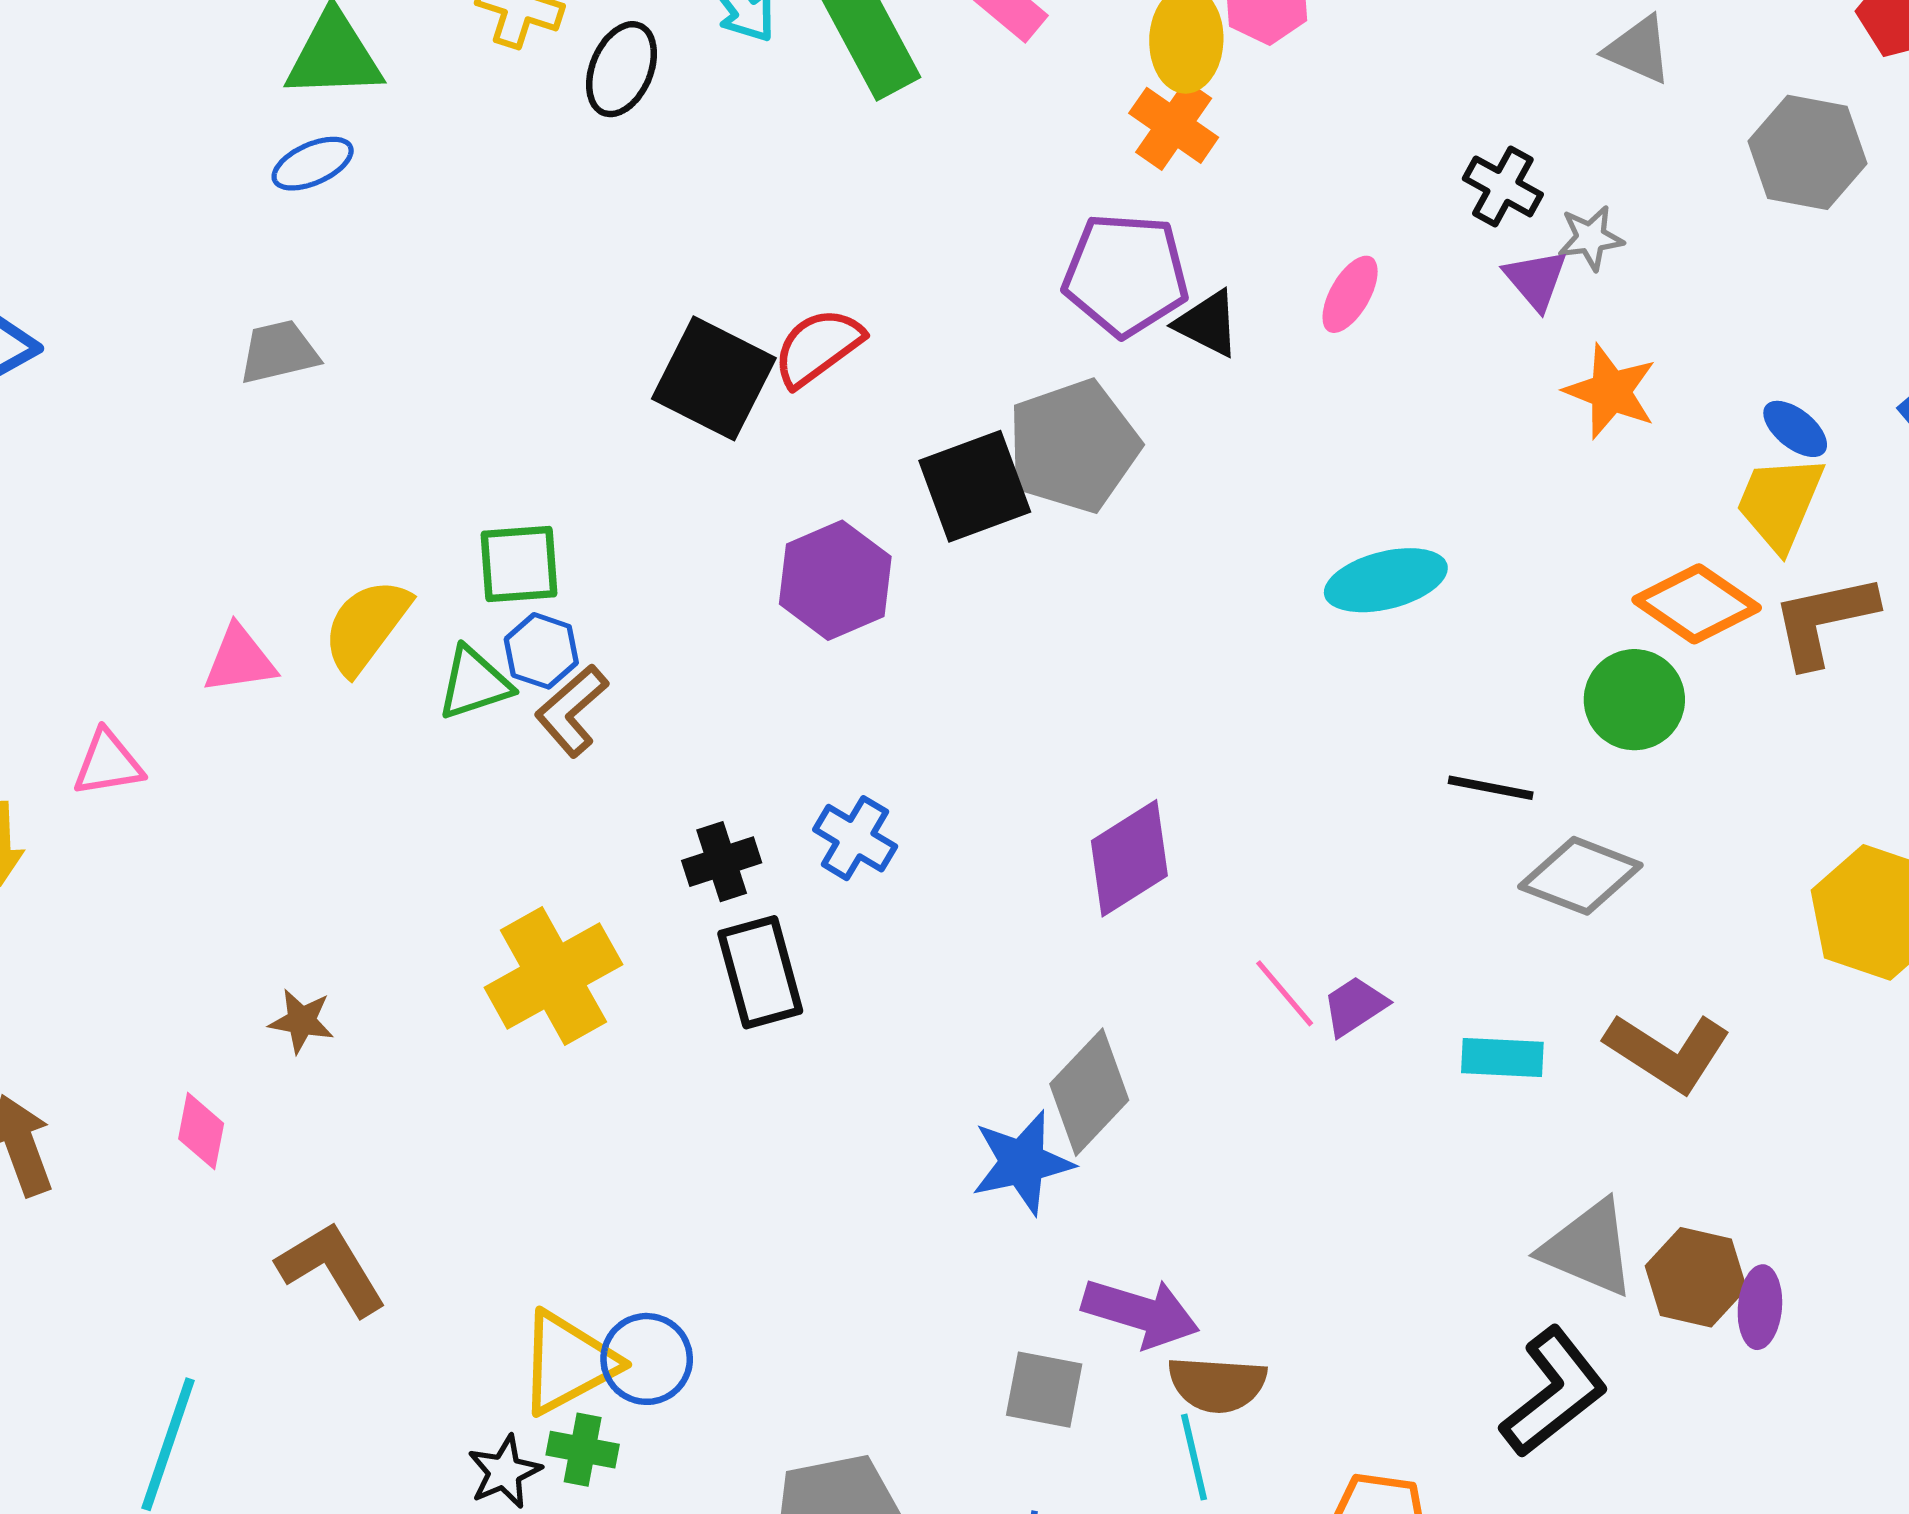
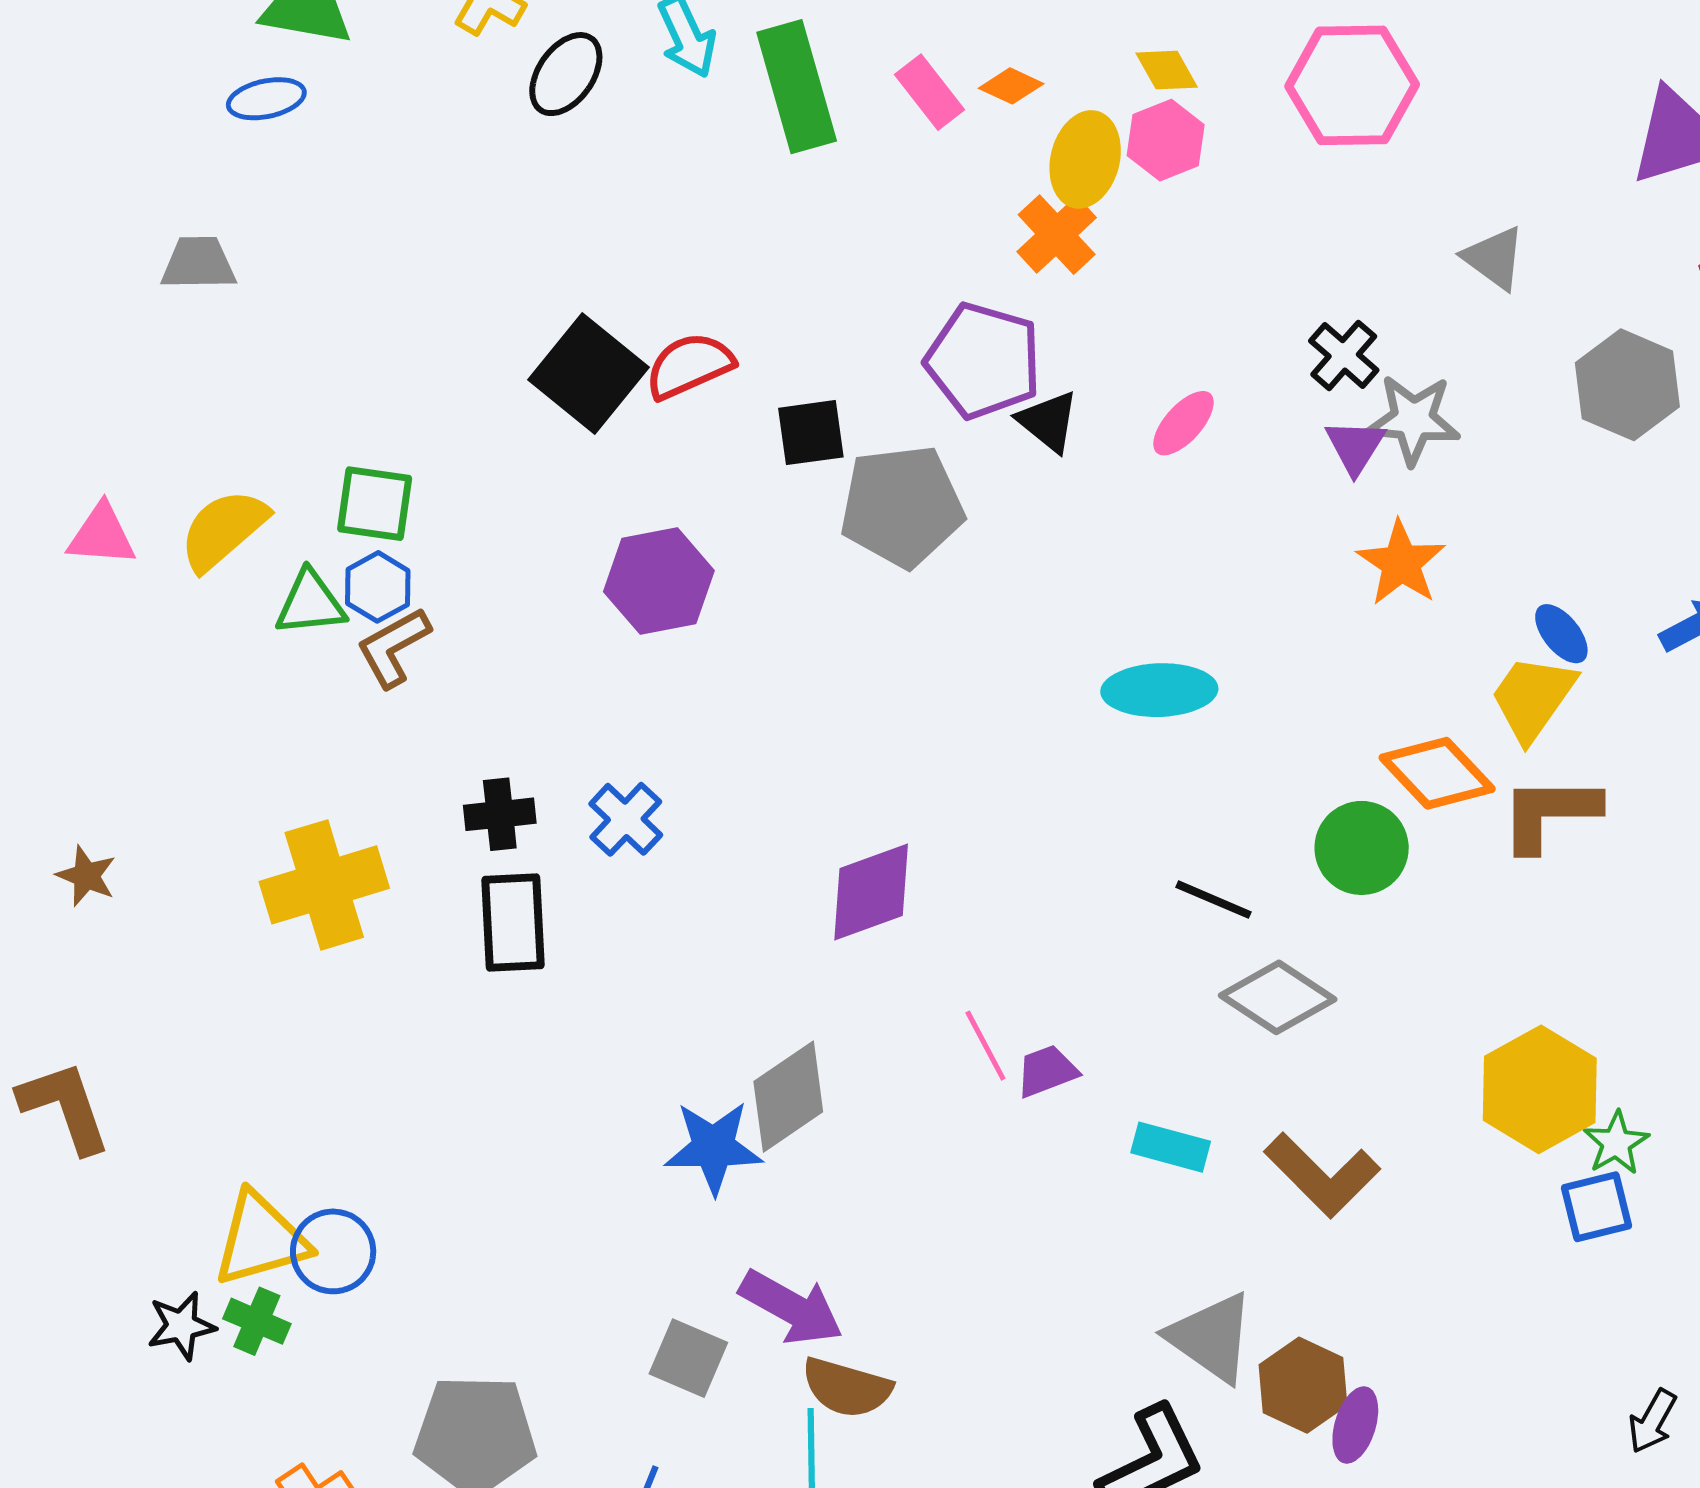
gray star: (1591, 238) -> (1413, 420), size x1.5
black square: (975, 486) -> (811, 433), moved, size x0.7

